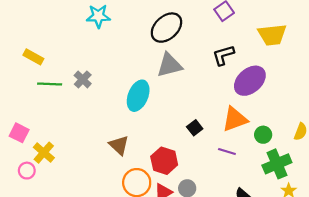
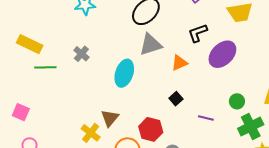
yellow rectangle: (33, 57) -> (30, 44), size x1.4
gray cross: (83, 79) -> (81, 54), moved
orange triangle: (235, 119) -> (179, 63), moved, size x0.7
brown triangle: (119, 145) -> (110, 118), turned 30
yellow cross: (44, 153) -> (91, 133), moved

